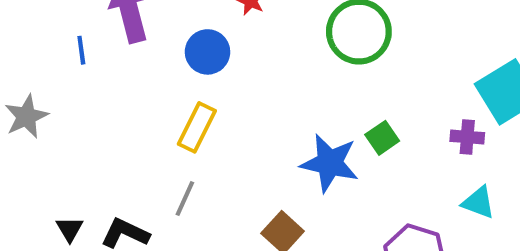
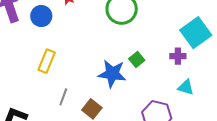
blue circle: (208, 52) -> (41, 16), moved
gray line: (185, 199) -> (63, 97), moved

